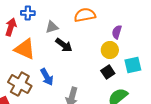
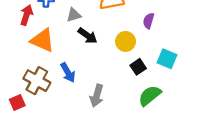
yellow circle: (110, 50) -> (126, 41), moved
cyan square: (133, 65) -> (167, 59), turned 36

